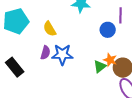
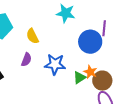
blue circle: (108, 30) -> (90, 42), size x1.5
blue star: (62, 55) -> (55, 64), moved

